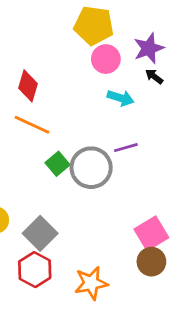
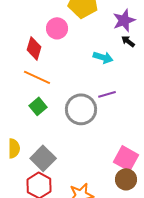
pink circle: (106, 59) -> (57, 28), moved
green square: (58, 164) -> (38, 106), moved
pink square: (151, 233) -> (126, 158), turned -30

